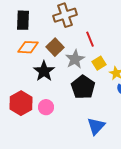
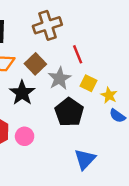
yellow square: (99, 63) -> (88, 83), turned -32

